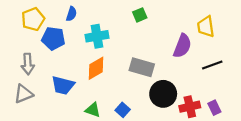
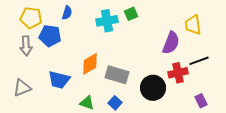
yellow pentagon: (33, 19) -> (31, 18), turned 30
cyan cross: (97, 36) -> (107, 21), moved
gray arrow: (28, 64) -> (26, 46), moved
gray rectangle: (142, 67) -> (117, 75), moved
red cross: (190, 107) -> (178, 73), moved

